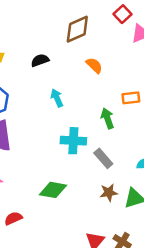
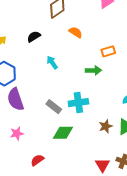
green arrow: (107, 118) -> (93, 70), turned 119
cyan cross: (73, 141) -> (78, 103), moved
gray rectangle: (103, 158) -> (54, 107), moved

